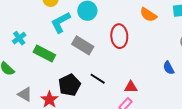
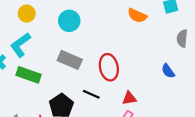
cyan L-shape: (61, 22) -> (20, 45), moved
red ellipse: (119, 36) -> (109, 67), moved

